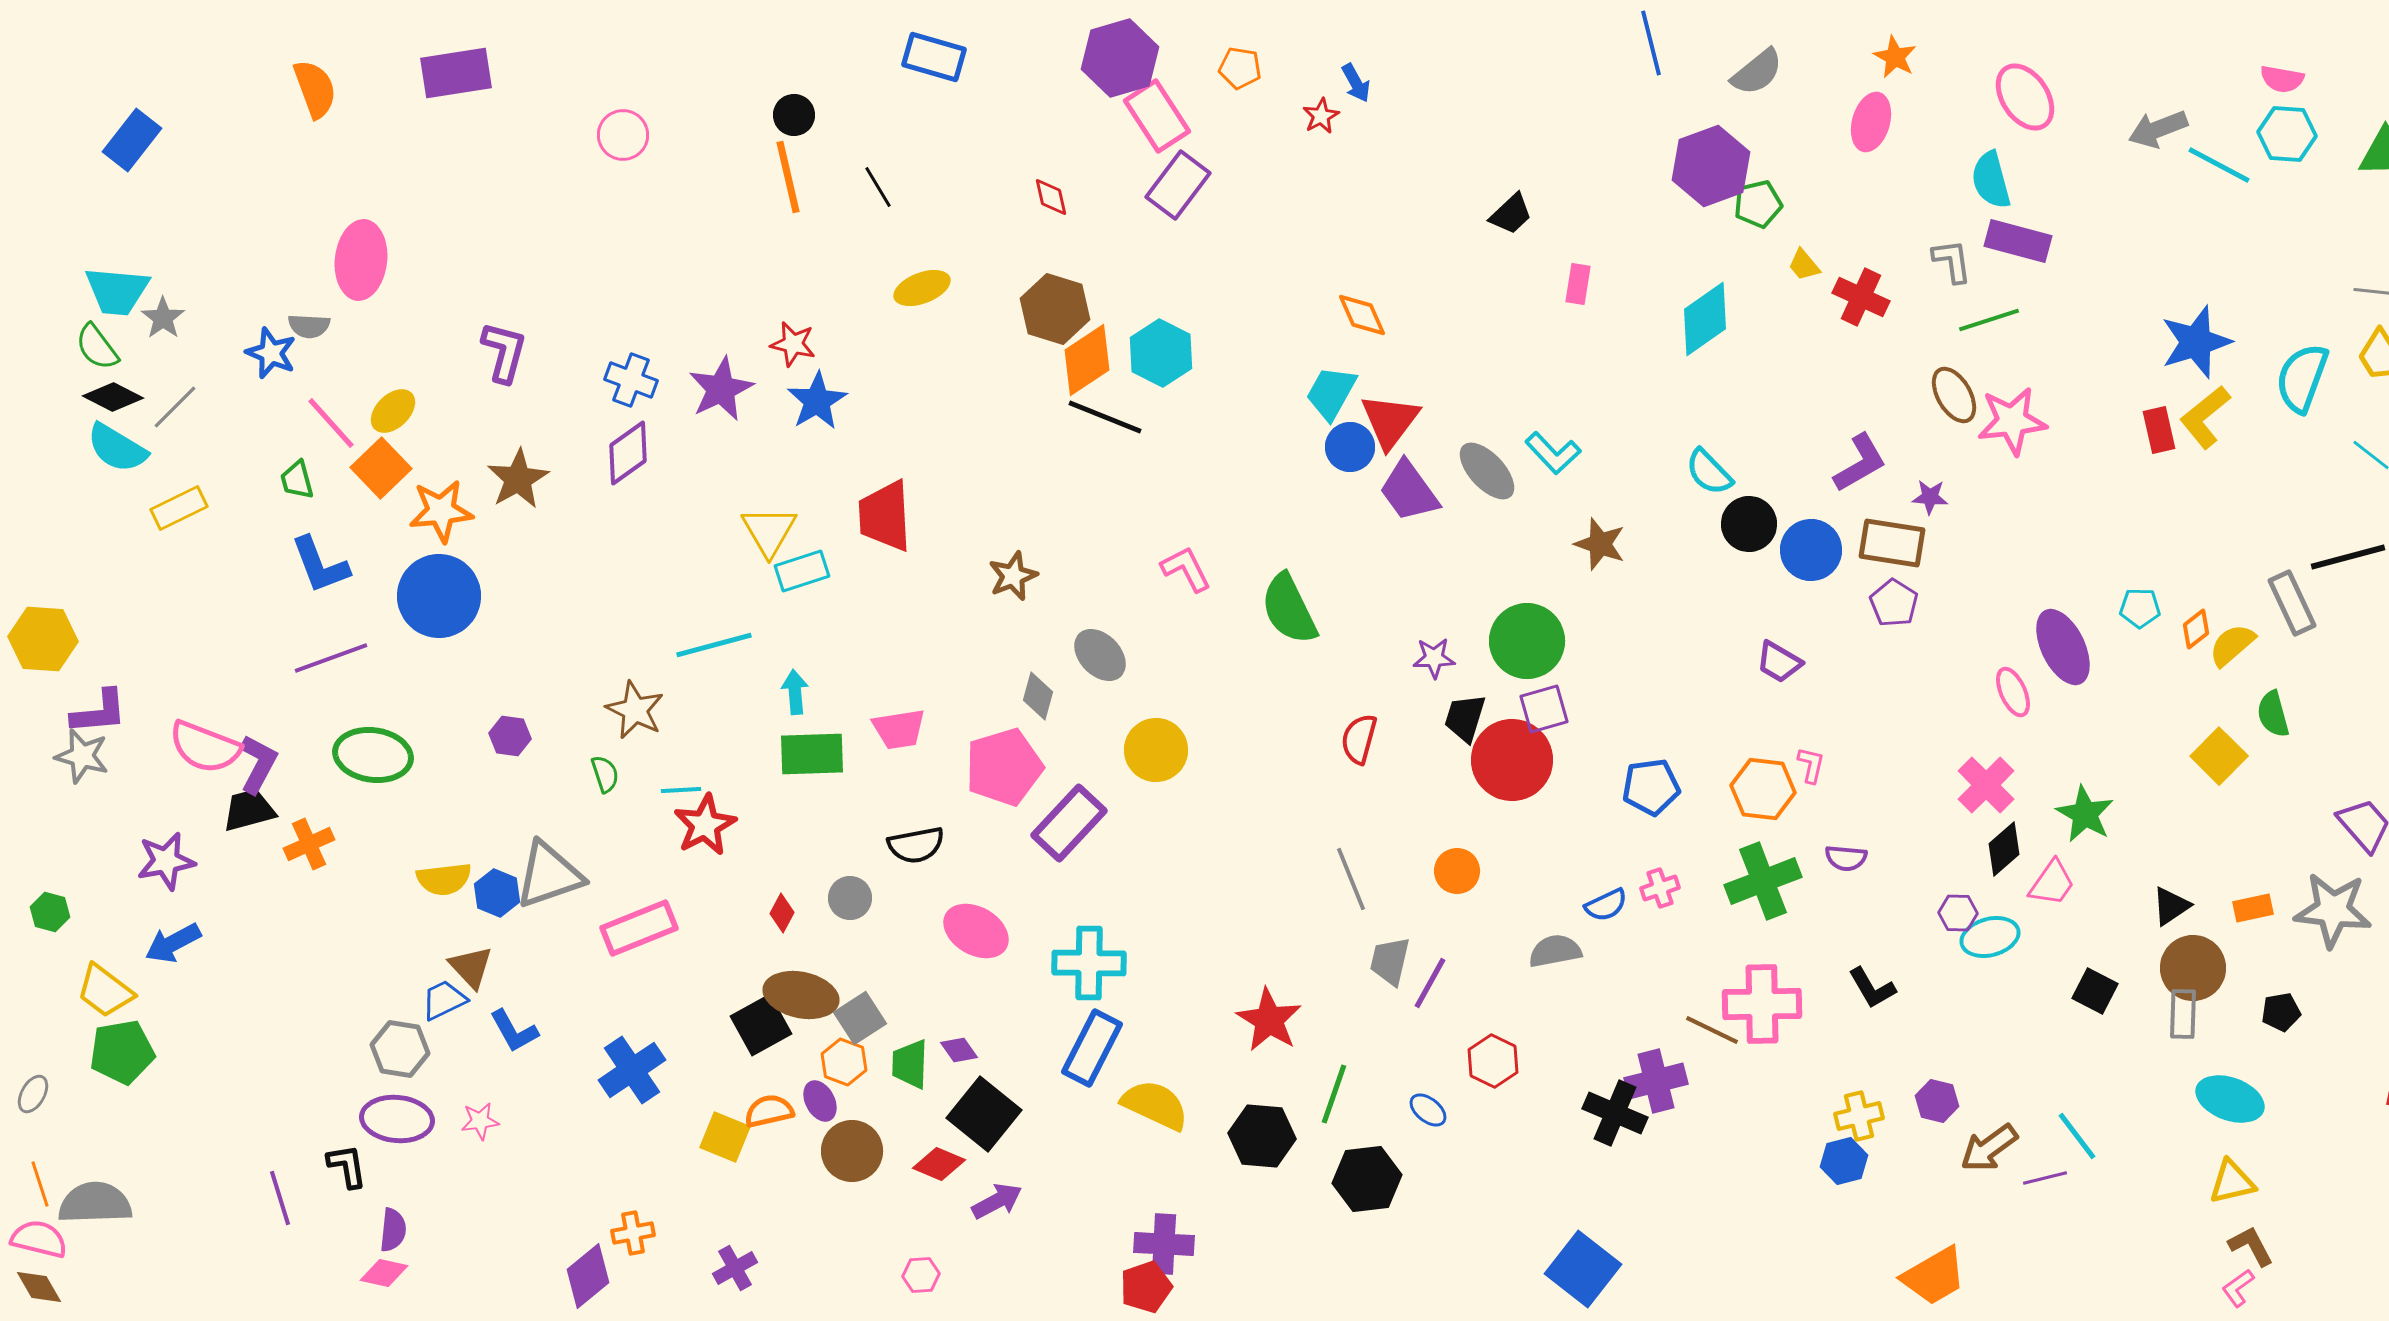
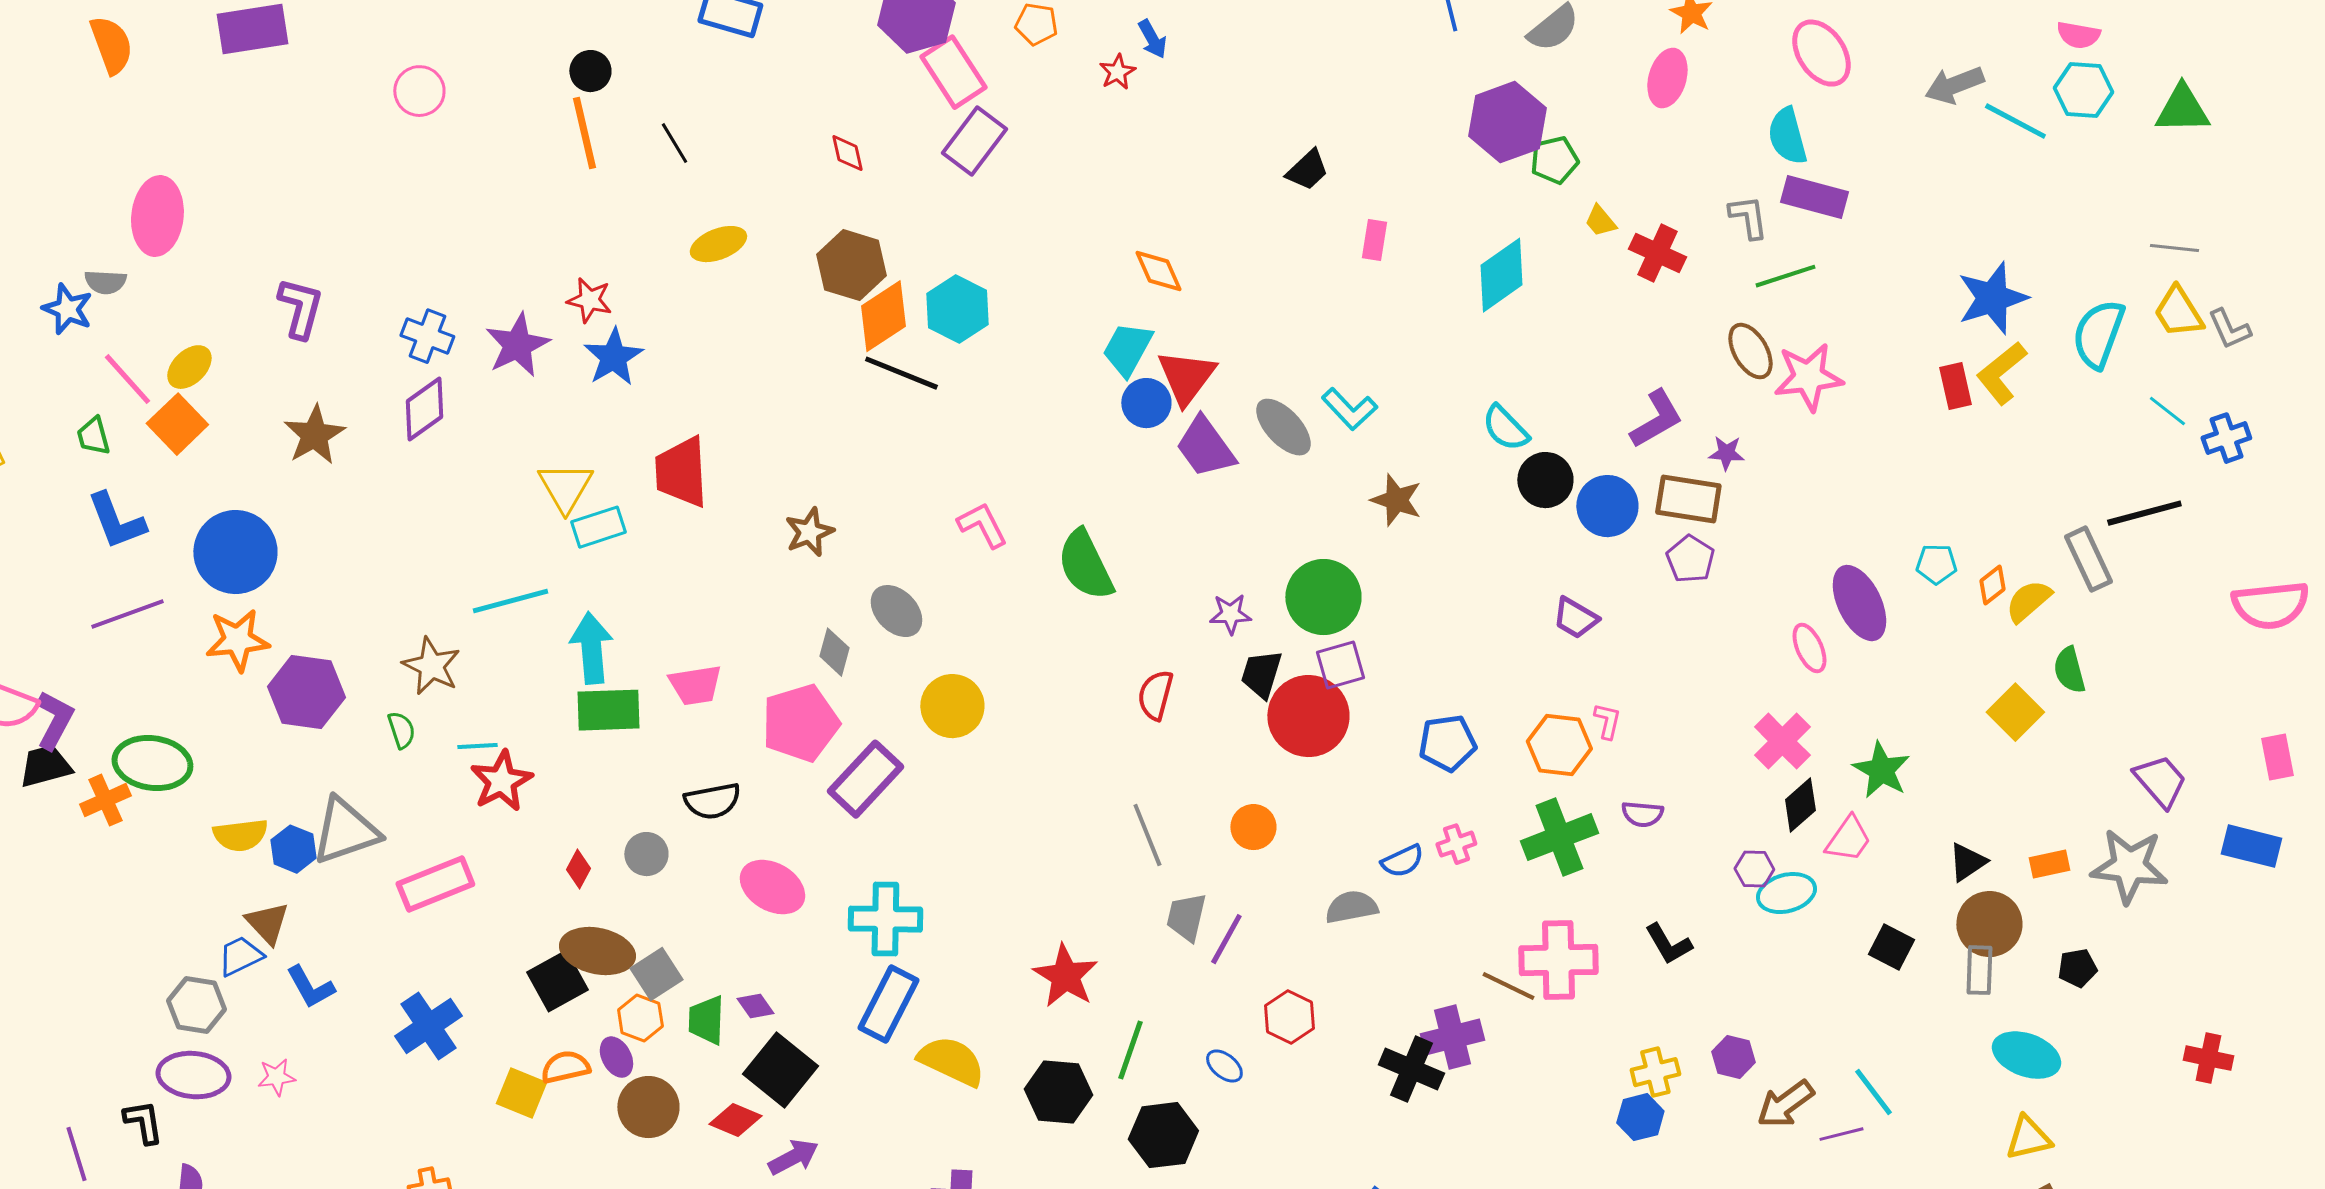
orange star: (441, 511) -> (237, 640), moved
cyan arrow: (795, 692) -> (591, 648), size x1.6
purple hexagon: (510, 736) -> (306, 692), size x1.8
green ellipse: (373, 755) -> (152, 763), moved

